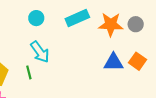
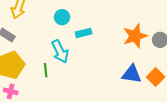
cyan rectangle: (77, 18) -> (84, 33), moved, size x0.7
orange star: (111, 24) -> (135, 36), turned -30

